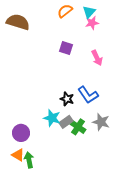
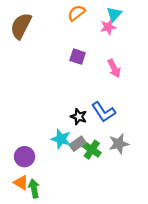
cyan triangle: (89, 12) -> (114, 14), moved
brown semicircle: (18, 22) -> (21, 26), turned -80
gray star: (101, 122) -> (119, 144), turned -30

